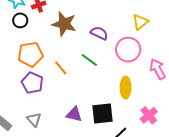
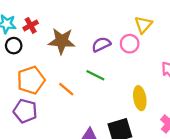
purple semicircle: (99, 33) -> (101, 44), turned -42
pink circle: (128, 50) -> (130, 44), moved, size x0.7
purple pentagon: (32, 83) -> (25, 111), moved

